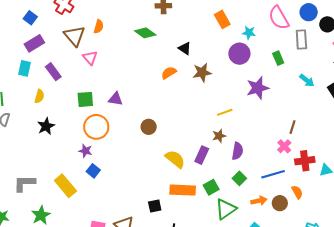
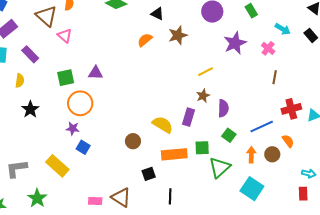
brown circle: (149, 127) -> (133, 141), moved
pink cross: (284, 146) -> (268, 48), moved
green square: (211, 187) -> (202, 148), turned 35
orange arrow: (259, 201) -> (251, 155), turned -70

